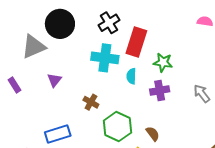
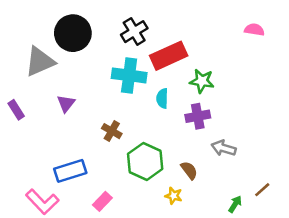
red rectangle: (136, 42) -> (169, 56), turned 48
gray arrow: (202, 93) -> (224, 148), moved, turned -36

